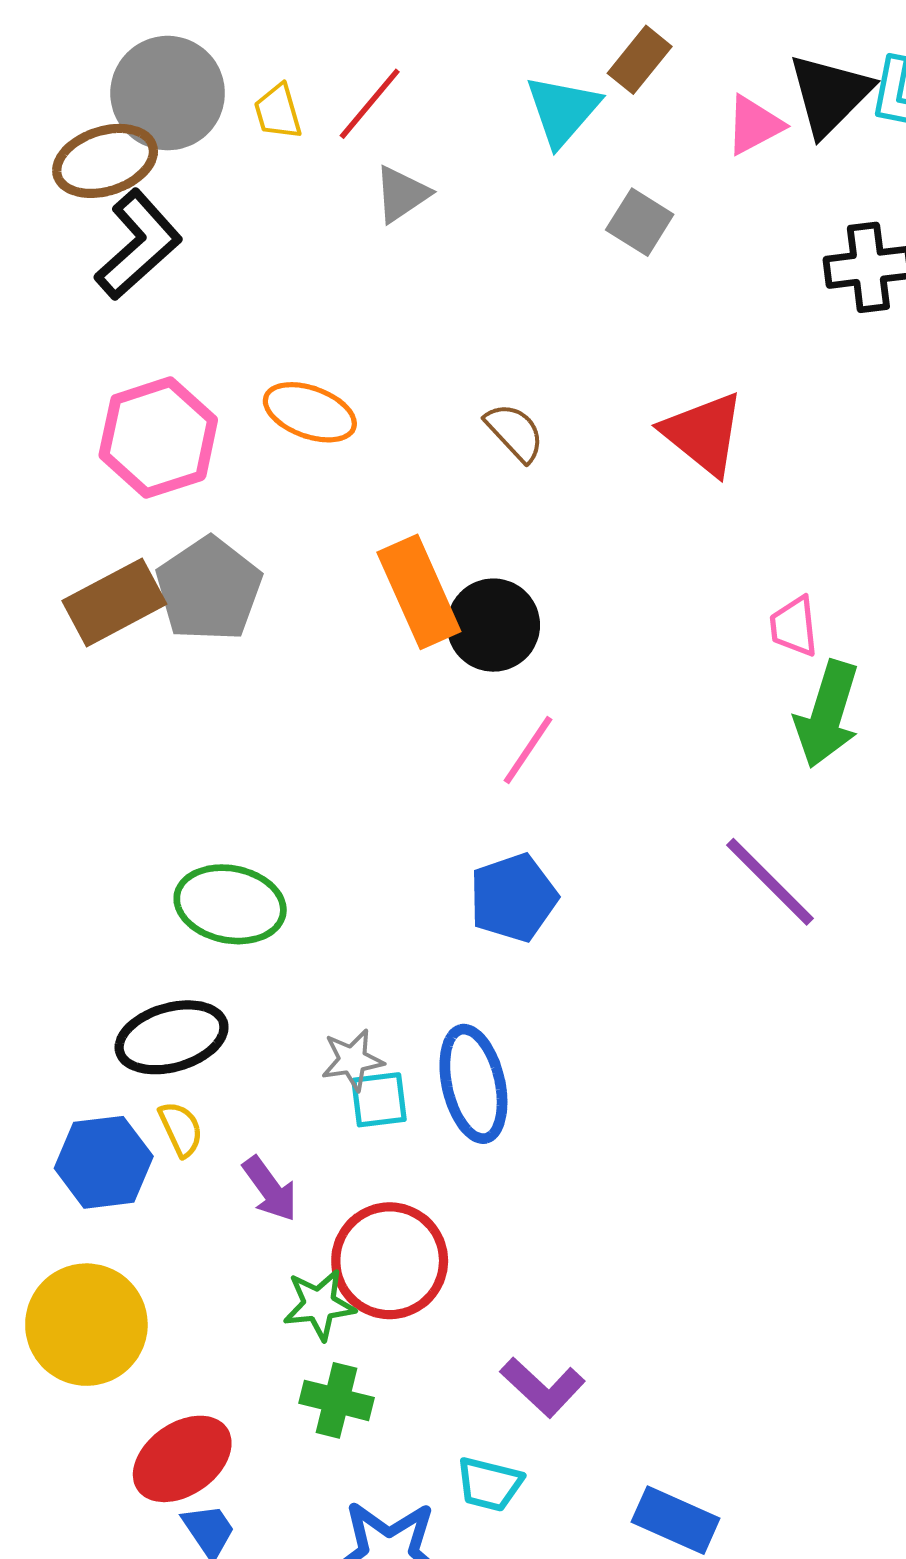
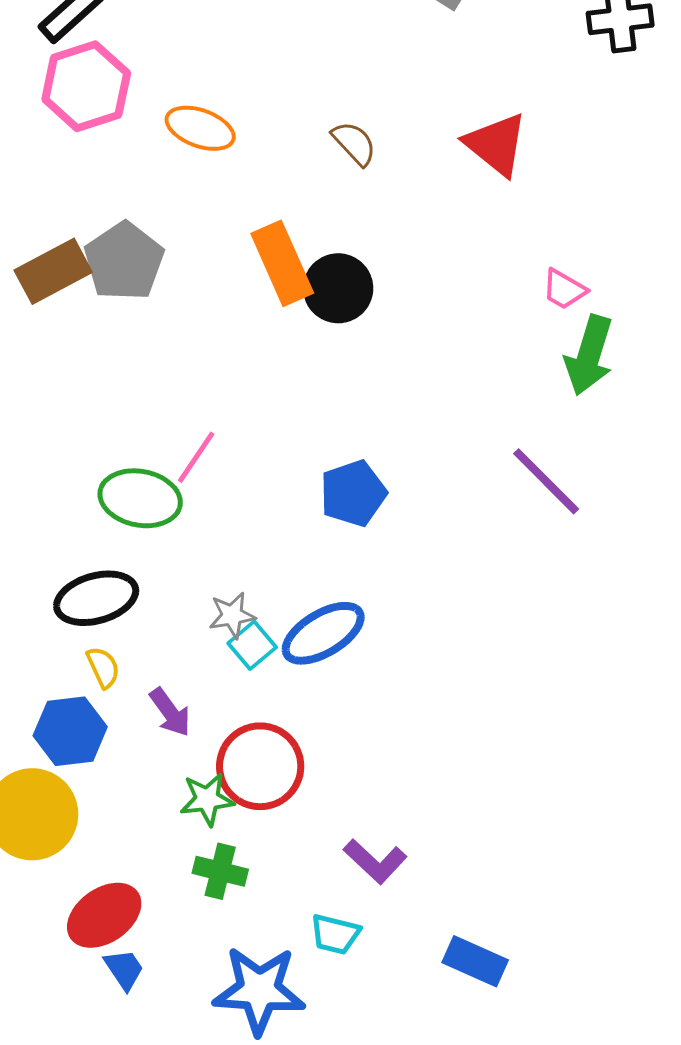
pink hexagon: (158, 438) -> (86, 86), moved
pink trapezoid: (794, 626) -> (564, 289), turned -54
pink line: (528, 750) -> (196, 457), moved
blue ellipse: (473, 1084) -> (323, 633), turned 72
cyan square: (379, 1100) -> (252, 645), turned -33
blue hexagon: (104, 1162) -> (70, 731), moved

